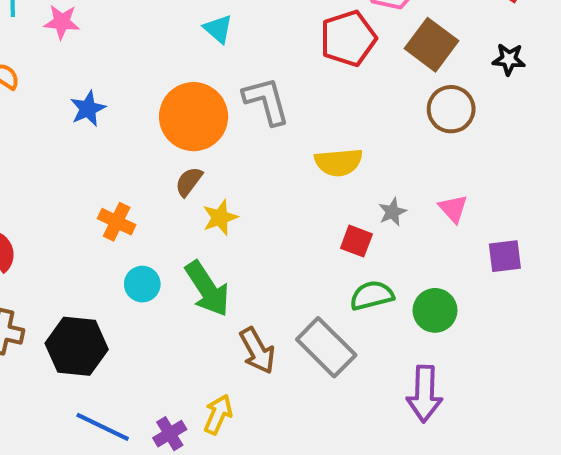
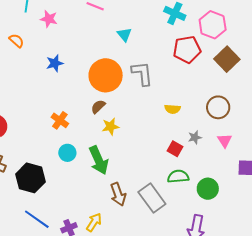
brown circle: (451, 109) -> (218, 107), moved
yellow semicircle: (339, 162) -> (173, 109), size x0.7

